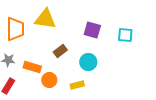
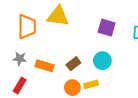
brown rectangle: (60, 51) -> (73, 64), moved
orange circle: (49, 80) -> (72, 88), moved

